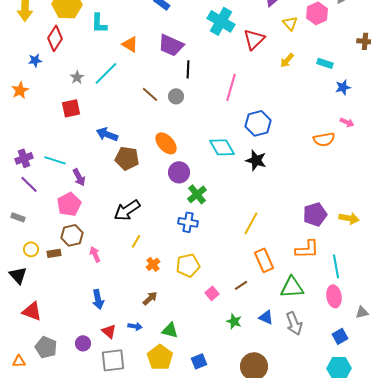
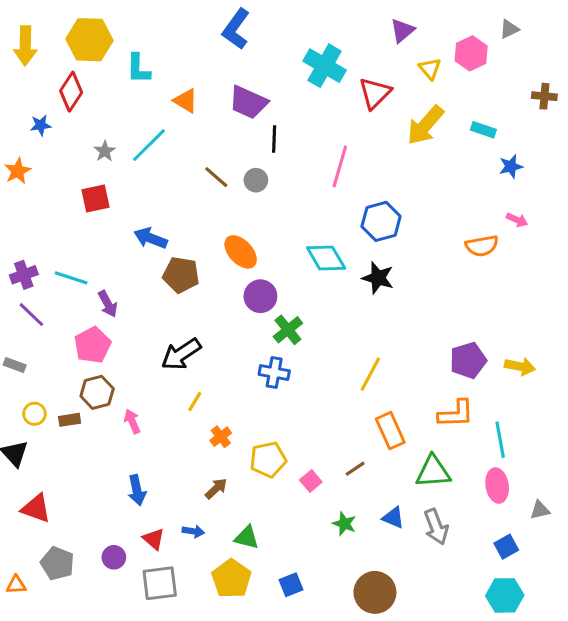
yellow arrow: (287, 60) -> (425, 125), size x1.8
yellow pentagon: (188, 265) -> (268, 460), moved

